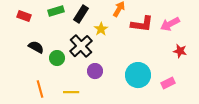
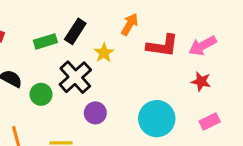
green rectangle: (56, 11) -> (45, 41), moved
red star: (180, 51) -> (201, 81), moved
pink rectangle: (168, 83) -> (210, 121), moved

